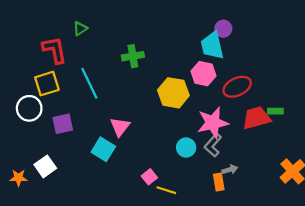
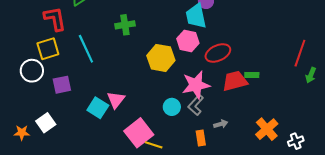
pink triangle: (120, 127) -> (116, 100), moved
gray arrow: (230, 170) -> (221, 124), moved
pink square: (149, 177) -> (139, 133), size x2.0

